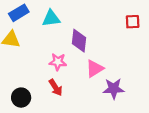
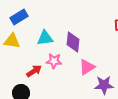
cyan triangle: (51, 18) -> (45, 38), moved
red arrow: (56, 87) -> (34, 71), moved, turned -91

